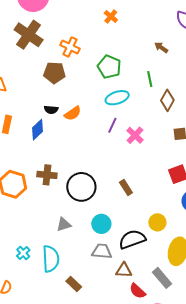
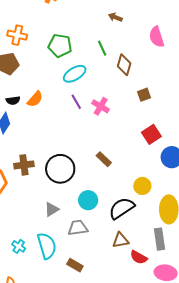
brown arrow: (161, 47) -> (115, 17), moved
purple line: (112, 125) -> (76, 102), turned -42
gray trapezoid: (102, 251) -> (78, 228), moved
gray rectangle: (162, 278) -> (160, 239), turned 45

